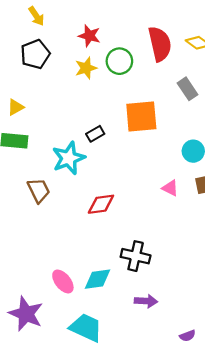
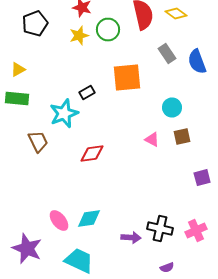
black cross: (136, 256) -> (160, 228), moved

